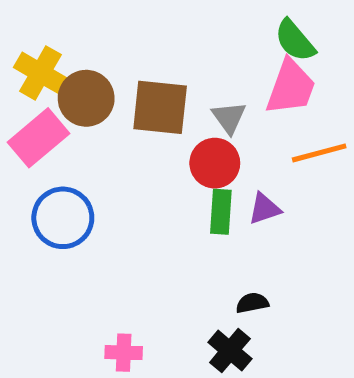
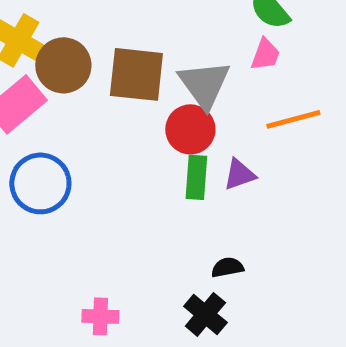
pink trapezoid: (291, 87) -> (265, 54), size x0.6
gray triangle: (229, 118) -> (204, 84), size x1.5

